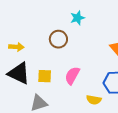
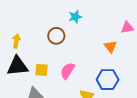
yellow arrow: (16, 47) -> (16, 41), turned -88
black triangle: (19, 73) -> (17, 66), turned -35

